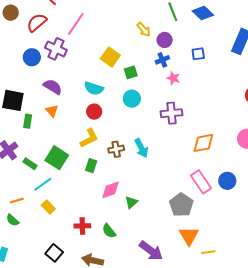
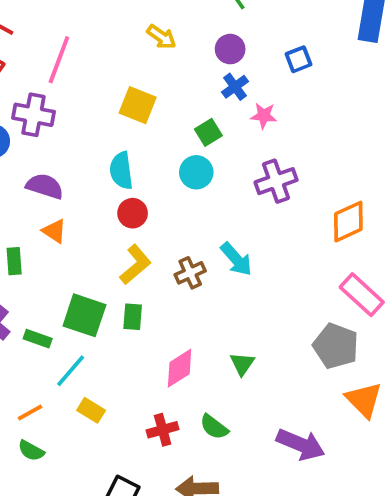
yellow arrow: (144, 30) -> (161, 37), moved
green square: (131, 72) -> (208, 132), moved
cyan semicircle: (94, 88) -> (121, 171), turned 78
green rectangle: (91, 166) -> (133, 317), moved
pink diamond: (111, 190) -> (180, 368), moved

